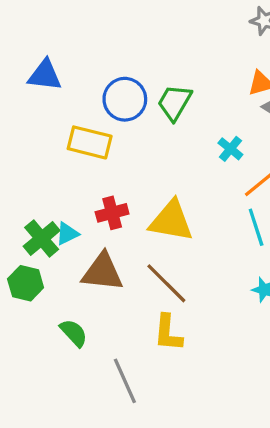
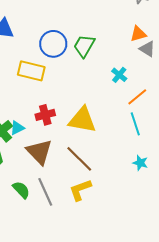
brown triangle: (102, 272) -> (39, 152), turned 40
yellow L-shape: (168, 333) -> (80, 190), turned 65
gray line: (125, 381) -> (45, 192), moved

